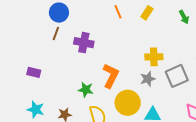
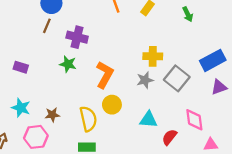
gray square: (177, 76) -> (177, 78), turned -30
green star: (86, 90) -> (68, 64), moved
yellow circle: (128, 103) -> (112, 105), moved, size x0.7

